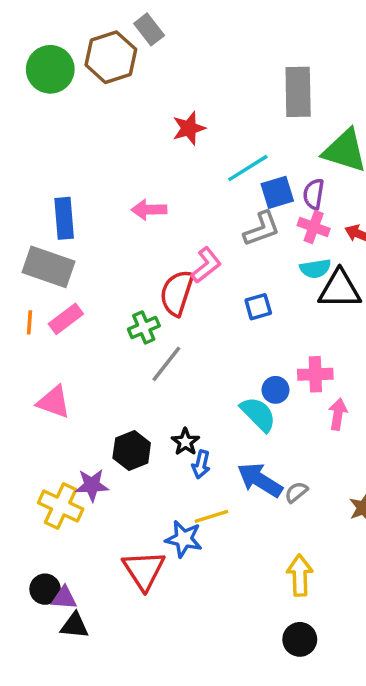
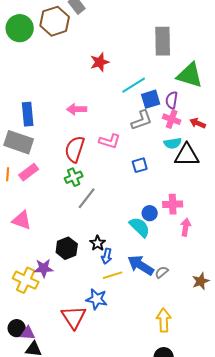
pink L-shape: (206, 265) -> (110, 141), turned 55
red semicircle: (177, 293) -> (75, 149), moved
yellow line: (211, 516) -> (113, 275), moved

